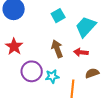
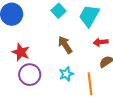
red arrow: (81, 52) -> (101, 42), moved
purple circle: (32, 71) -> (30, 75), moved

